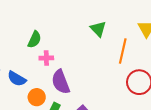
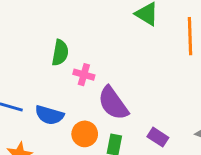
pink cross: (46, 58) -> (84, 75), turned 32

